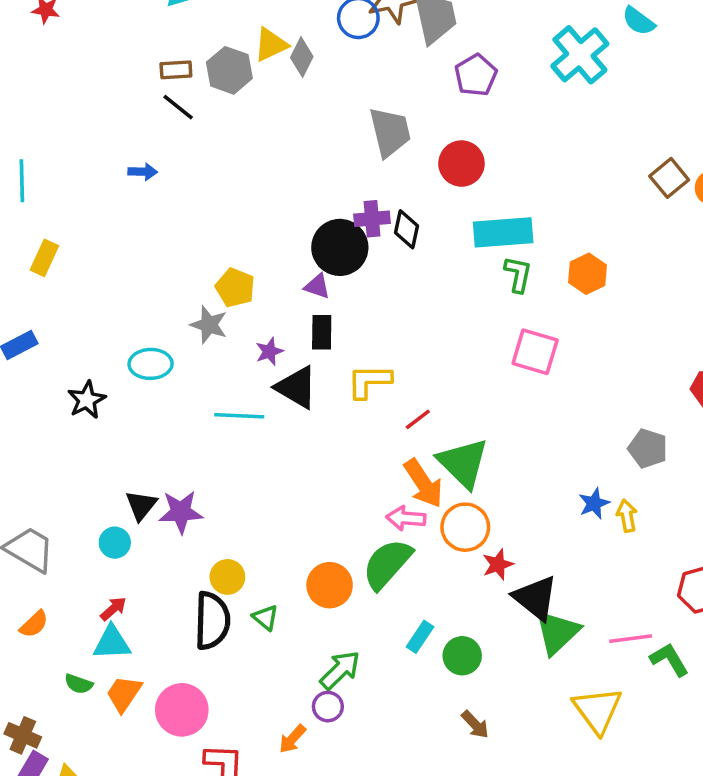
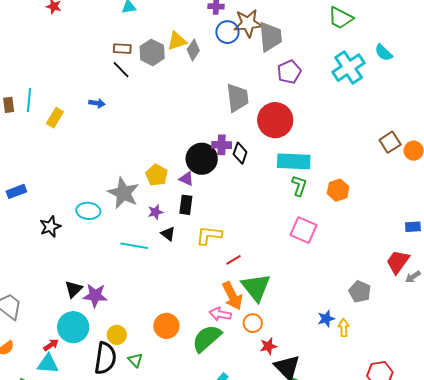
red circle: (461, 164) -> (275, 120), size x1.4
yellow rectangle: (44, 258) -> (55, 118), moved
yellow pentagon: (235, 288) -> (157, 175), moved
gray star: (209, 325) -> (123, 193), size x1.5
black triangle: (296, 387) -> (168, 234), size x0.6
orange circle: (465, 527) -> (253, 323), size x0.7
cyan circle: (115, 543) -> (73, 327), moved, size x1.8
orange circle: (330, 585) -> (166, 326), moved

